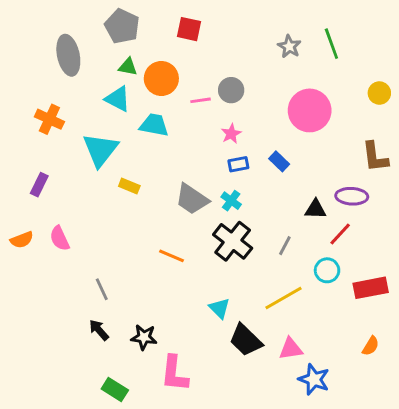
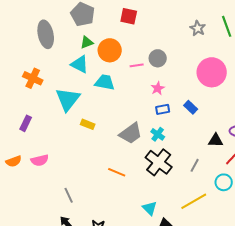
green triangle: (128, 67) -> (87, 42), turned -32
gray trapezoid: (192, 199) -> (131, 133), turned -70
pink semicircle: (60, 238) -> (40, 160), turned -78

